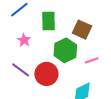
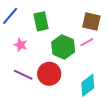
brown square: (82, 30) -> (91, 21), moved
pink line: (92, 60) -> (87, 42), moved

